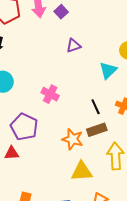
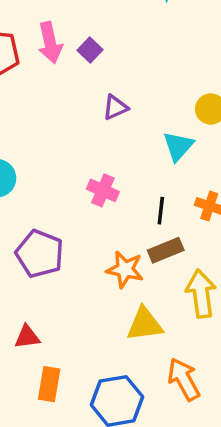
pink cross: (50, 94) -> (103, 190), moved
black line: (96, 107) -> (161, 211), turned 35
red triangle: (12, 153) -> (27, 337), moved

